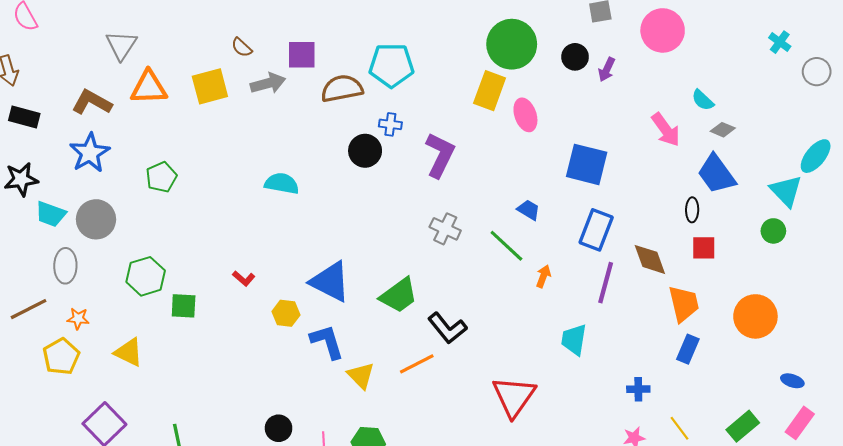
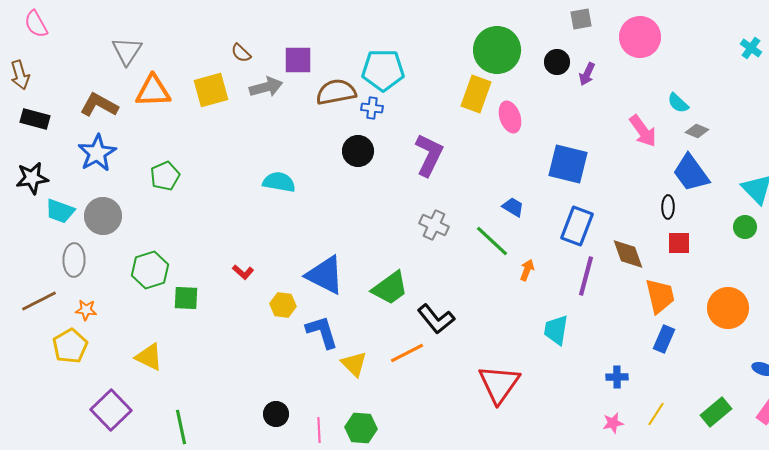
blue cross: (390, 124) -> (372, 108), moved
yellow triangle: (129, 352) -> (149, 357), moved
yellow line: (679, 428) -> (656, 414), turned 70

